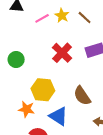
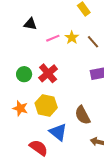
red cross: (62, 53) -> (48, 73), moved
orange star: (27, 109) -> (20, 108), moved

